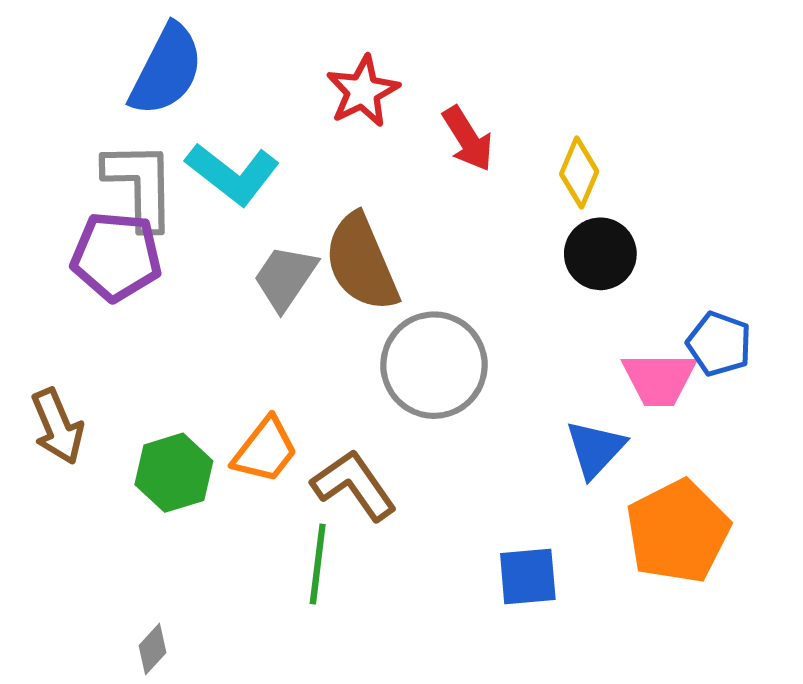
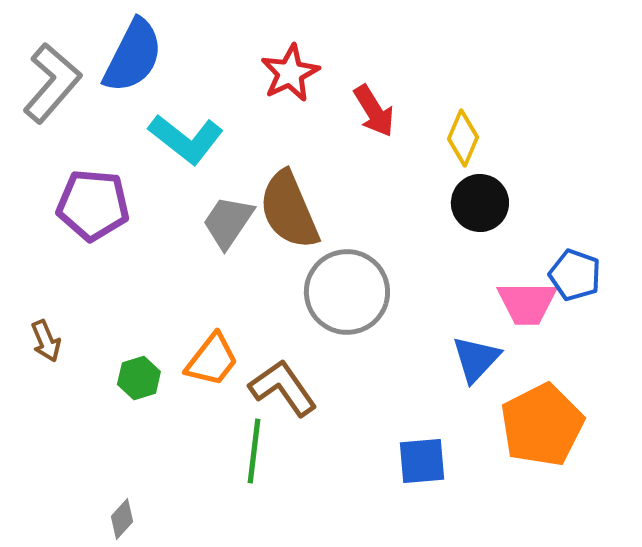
gray L-shape: (140, 185) -> (52, 83), moved, turned 42
brown arrow: (58, 426) -> (46, 341), size x0.7
green hexagon: (174, 473) -> (139, 378), size x0.7

